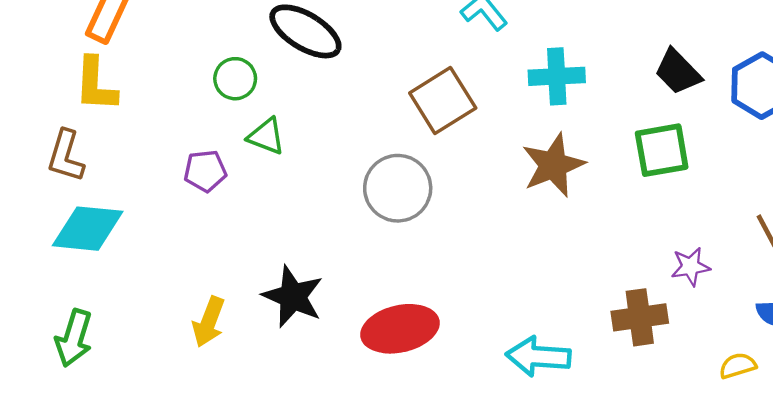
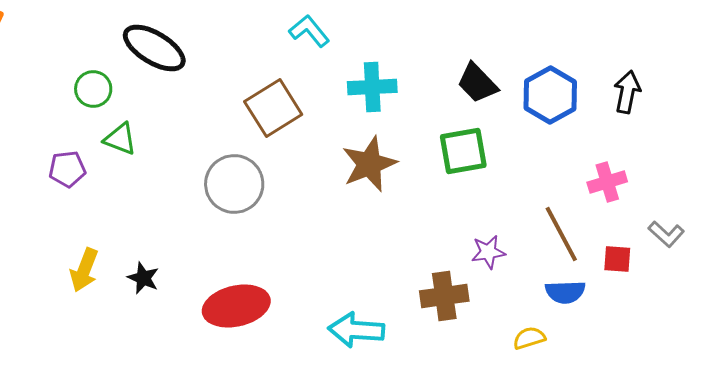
black star: (293, 297) -> (143, 278), size x0.6
yellow arrow: (209, 322) -> (84, 270), moved

